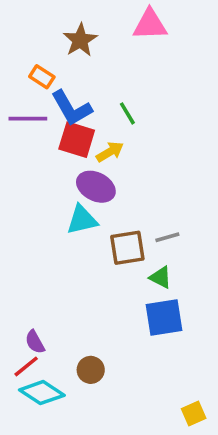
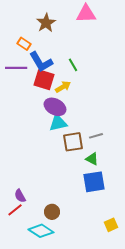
cyan triangle: (82, 220) -> (58, 123), moved
cyan diamond: (42, 393) -> (41, 231), moved
yellow square: (194, 413) -> (111, 225), moved

